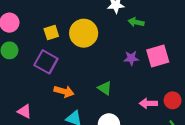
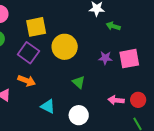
yellow square: (51, 32) -> (36, 27), size x1.5
yellow circle: (84, 33) -> (65, 47), moved
orange arrow: (64, 91) -> (27, 81), moved

